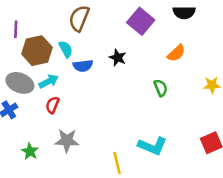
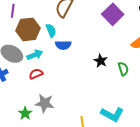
black star: (118, 58) -> (101, 61), moved
red semicircle: (52, 105) -> (36, 74), turned 40
green star: (30, 151) -> (25, 113), moved

